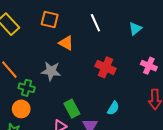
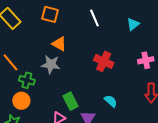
orange triangle: (66, 43) -> (59, 44), moved
pink cross: (149, 66) -> (146, 60), turned -35
cyan semicircle: (113, 108) -> (111, 101), turned -80

